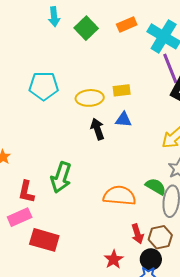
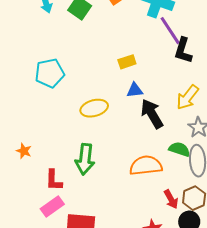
yellow ellipse: (90, 98) -> (94, 108), moved
black arrow: (97, 129) -> (152, 114), moved, size x1.4

